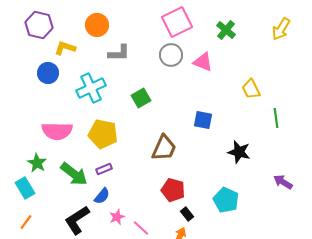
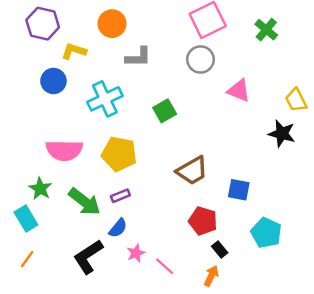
pink triangle: (203, 62) -> (239, 91), moved
blue square: (203, 120) -> (239, 190), moved
brown trapezoid: (164, 148) -> (192, 171), turned 36
black star: (239, 152) -> (282, 134), moved

